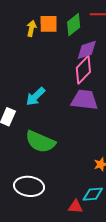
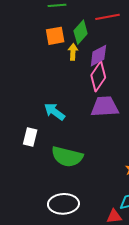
yellow arrow: (31, 28) -> (73, 52), moved
cyan arrow: (36, 97) -> (54, 112), turned 90

